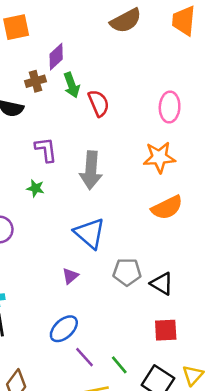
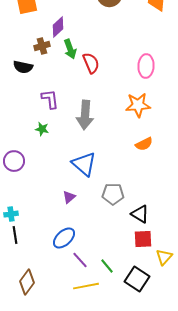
orange semicircle: (167, 208) -> (144, 144), size x0.7
black triangle: (162, 284) -> (140, 214), moved
yellow triangle: (193, 375) -> (164, 257), moved

